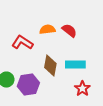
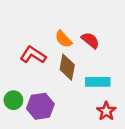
orange semicircle: (47, 30) -> (64, 39), turned -126
brown diamond: (50, 66) -> (67, 67), moved

